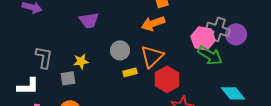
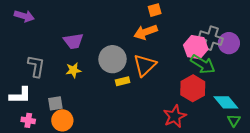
purple trapezoid: (89, 20) -> (73, 41), moved
gray circle: (120, 50) -> (113, 59), size x1.4
gray square: (68, 78) -> (55, 103), moved
red hexagon: (167, 79) -> (193, 88), moved

